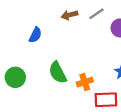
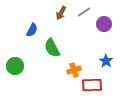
brown arrow: (69, 15) -> (61, 13), turned -48
green semicircle: (58, 73) -> (52, 48), moved

